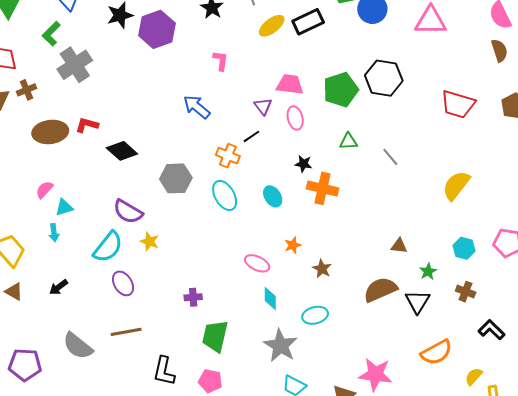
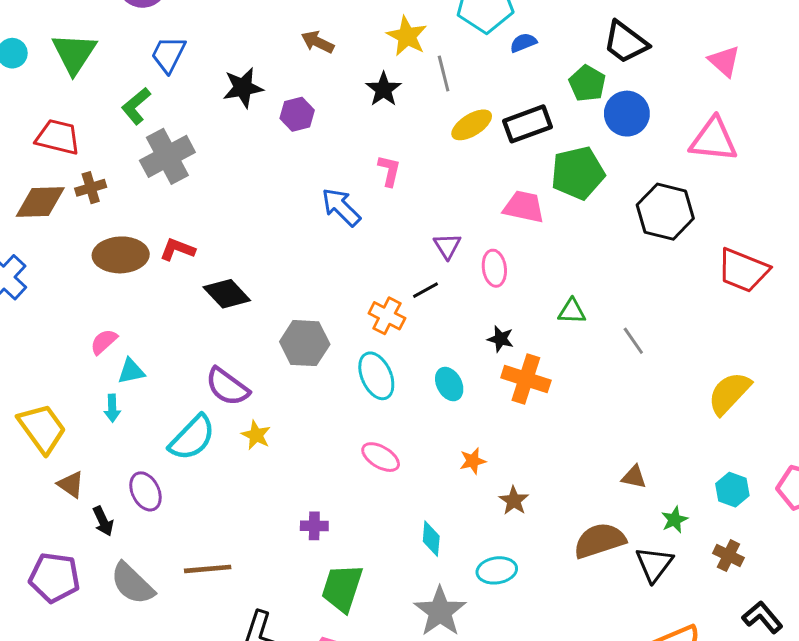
purple hexagon: (157, 29) -> (297, 114), size x0.6
black hexagon: (384, 78) -> (665, 212), moved
pink trapezoid: (290, 84) -> (524, 207), moved
green pentagon: (341, 90) -> (578, 173), moved
blue arrow: (197, 107) -> (341, 207), moved
pink ellipse: (257, 263) -> (381, 457), moved
purple ellipse: (123, 283) -> (145, 491), moved
black arrow: (59, 287) -> (103, 521), moved, turned -84
brown triangle: (14, 292) -> (71, 484), moved
purple pentagon: (25, 365) -> (54, 578), moved

